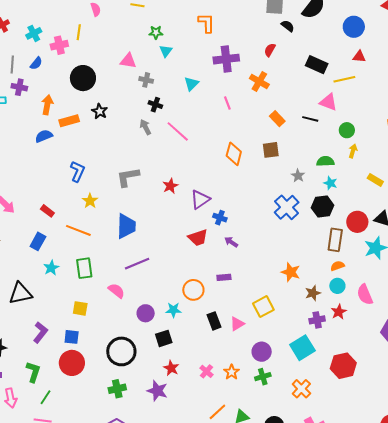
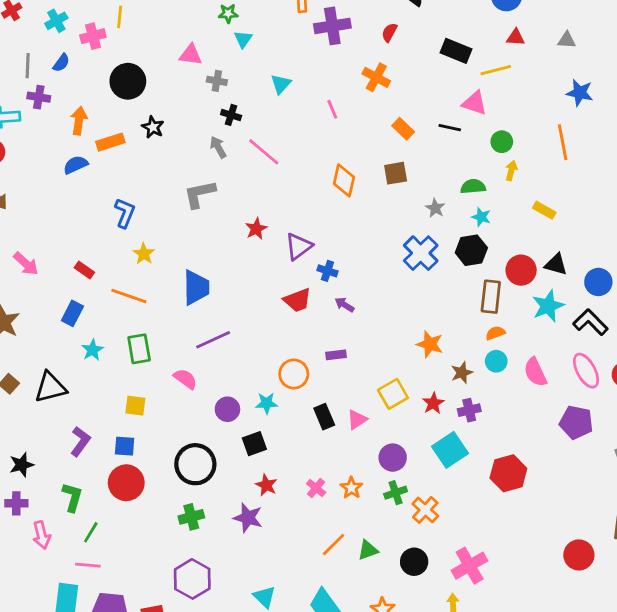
purple cross: (226, 59) -> (332, 26), moved
gray L-shape: (128, 177) -> (199, 194), moved
red star: (339, 312) -> (433, 403), moved
orange cross: (301, 389) -> (425, 510), moved

